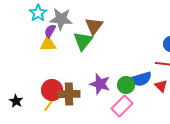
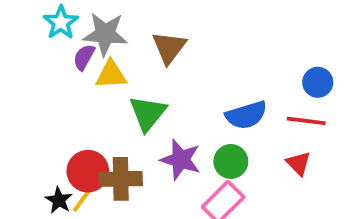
green triangle: (83, 41) -> (148, 113), moved
yellow triangle: (48, 44) -> (111, 75), moved
blue semicircle: (141, 79) -> (246, 115), moved
black star: (16, 101) -> (59, 200), moved

